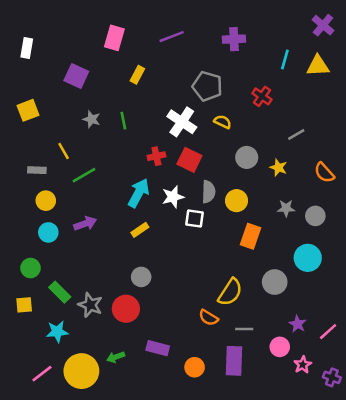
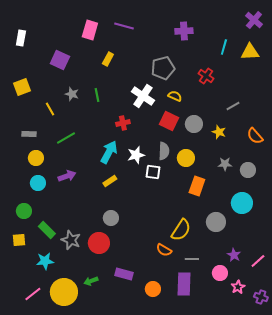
purple line: (172, 37) -> (124, 26), moved, turned 36
gray pentagon: (207, 86) -> (163, 68), turned -30
yellow line: (64, 151) -> (50, 109), moved
red square: (189, 160) -> (169, 121), moved

